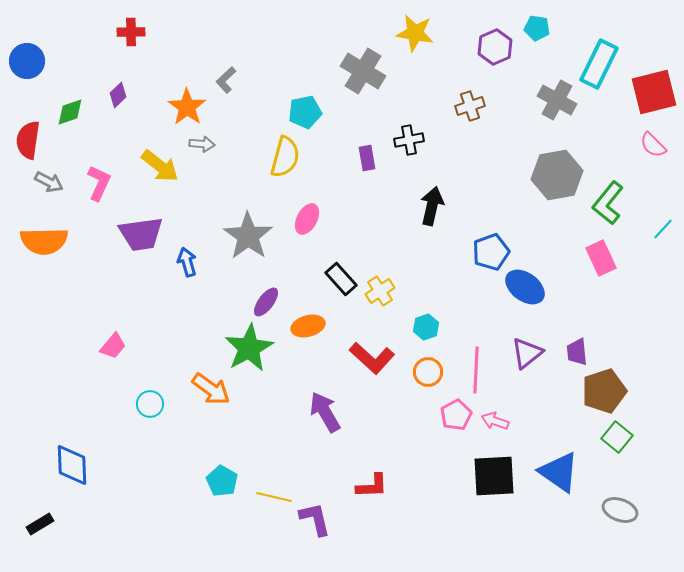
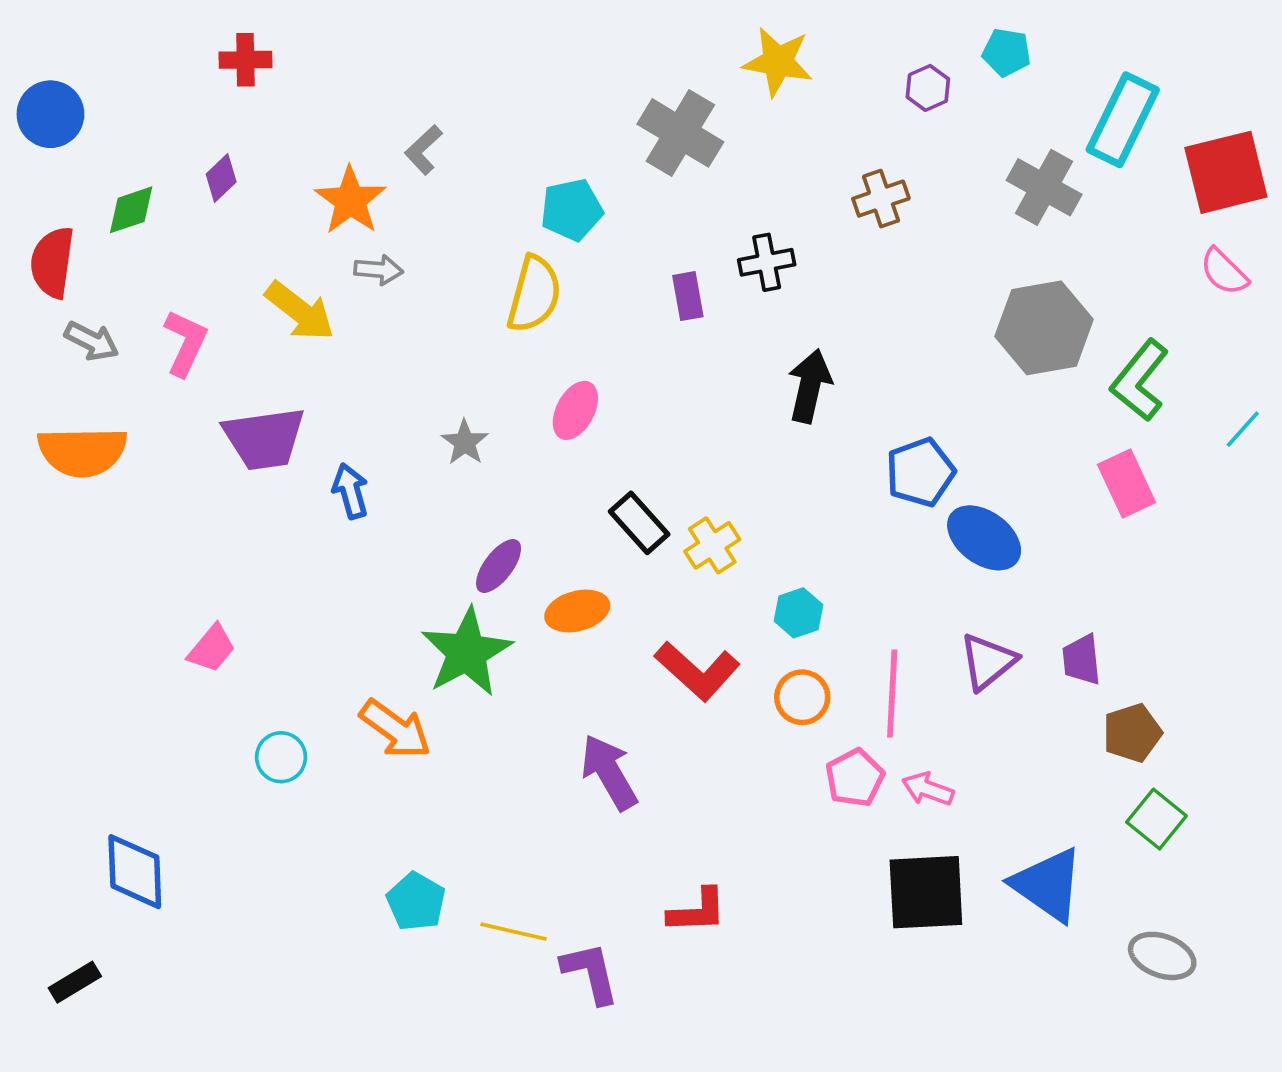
purple hexagon: (495, 47) -> (928, 88), size x0.7
gray star: (248, 236) -> (465, 442), size x0.5
brown pentagon: (604, 391) -> (1132, 733), size x0.7

